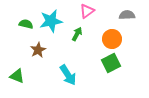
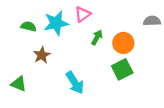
pink triangle: (87, 11) -> (83, 14), moved
gray semicircle: (127, 15) -> (152, 21), moved
green arrow: (77, 34) -> (97, 37), moved

